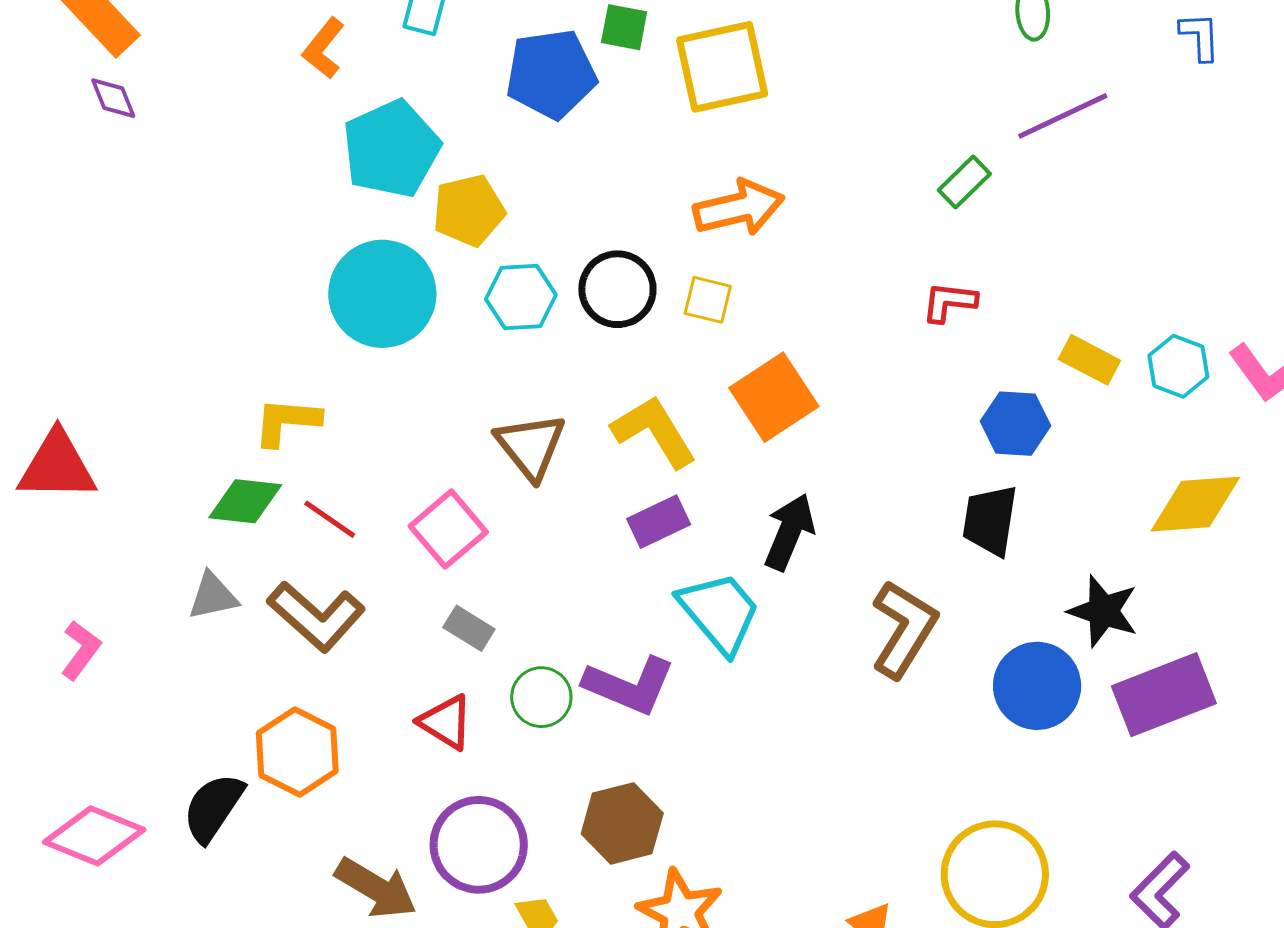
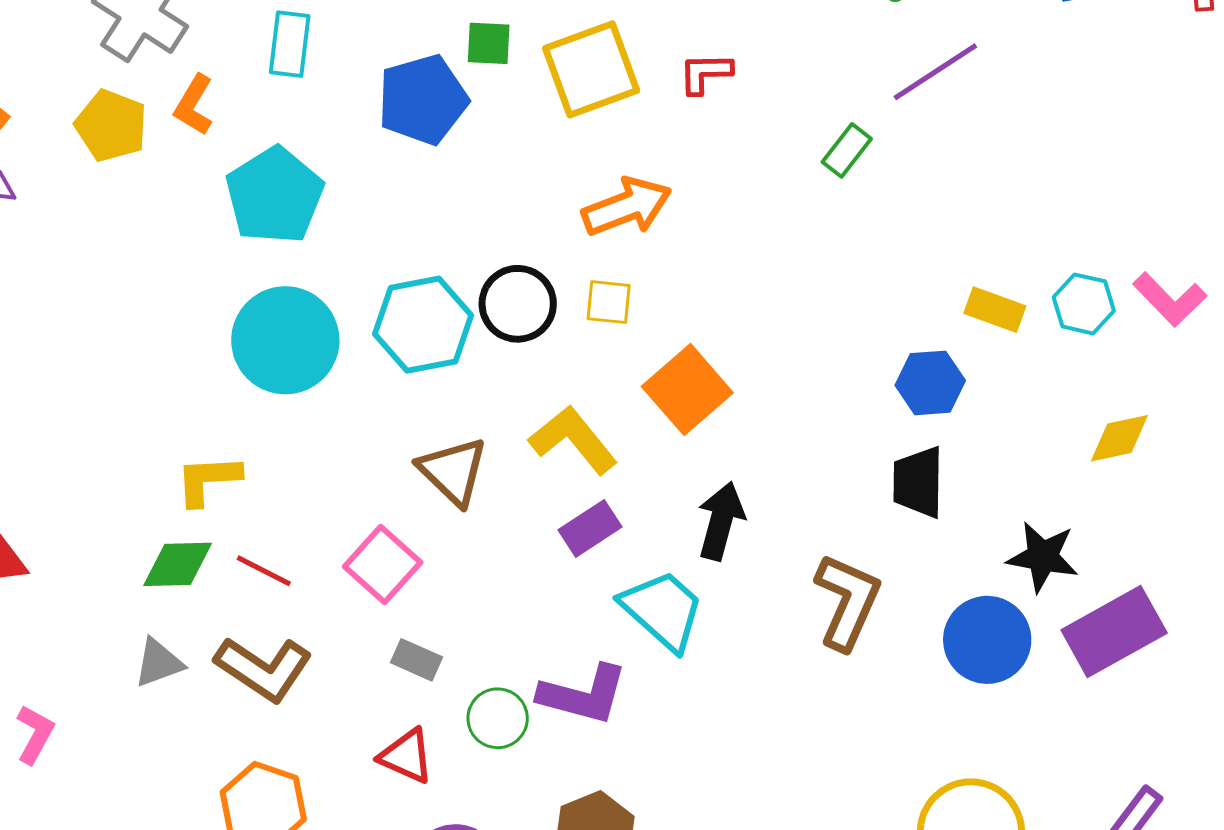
yellow pentagon: (469, 210) -> (111, 126), moved, turned -30
cyan hexagon: (521, 297) -> (423, 325), size x1.4
red L-shape: (949, 302) -> (705, 73), moved
yellow diamond: (1195, 504) -> (1119, 438), size x0.7

